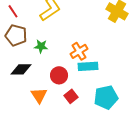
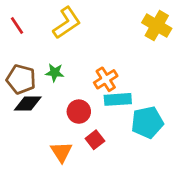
brown pentagon: (16, 35) -> (21, 79), moved
orange triangle: (39, 95) -> (61, 152), moved
cyan pentagon: (106, 97) -> (147, 122), moved

